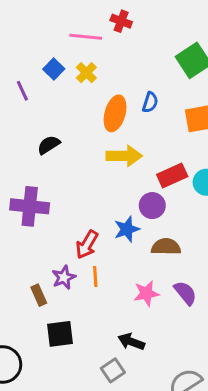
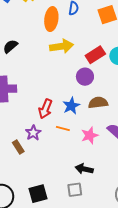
blue star: (127, 229) -> (71, 106), moved
orange line: (95, 276) -> (63, 128), moved, turned -64
black square: (60, 334) -> (38, 194), moved
gray square: (113, 370) -> (75, 190), turned 35

